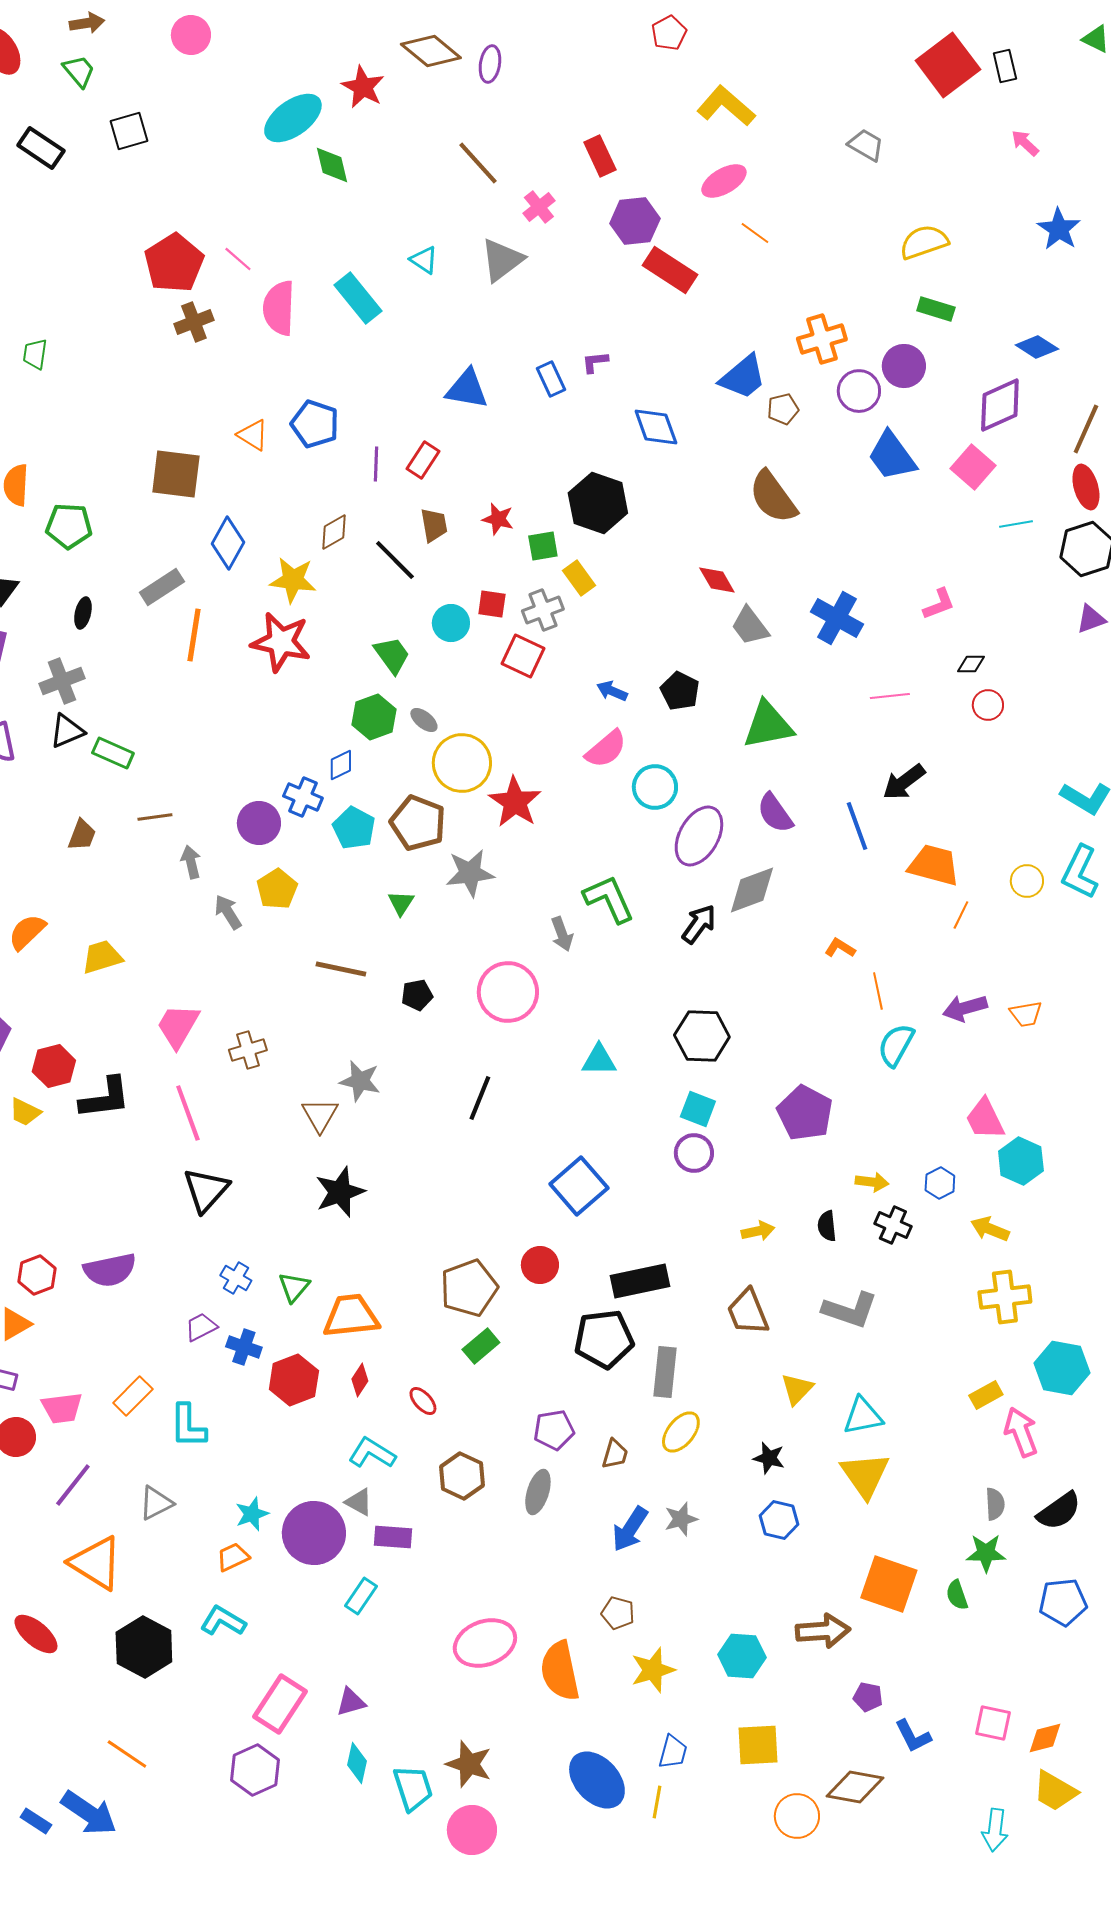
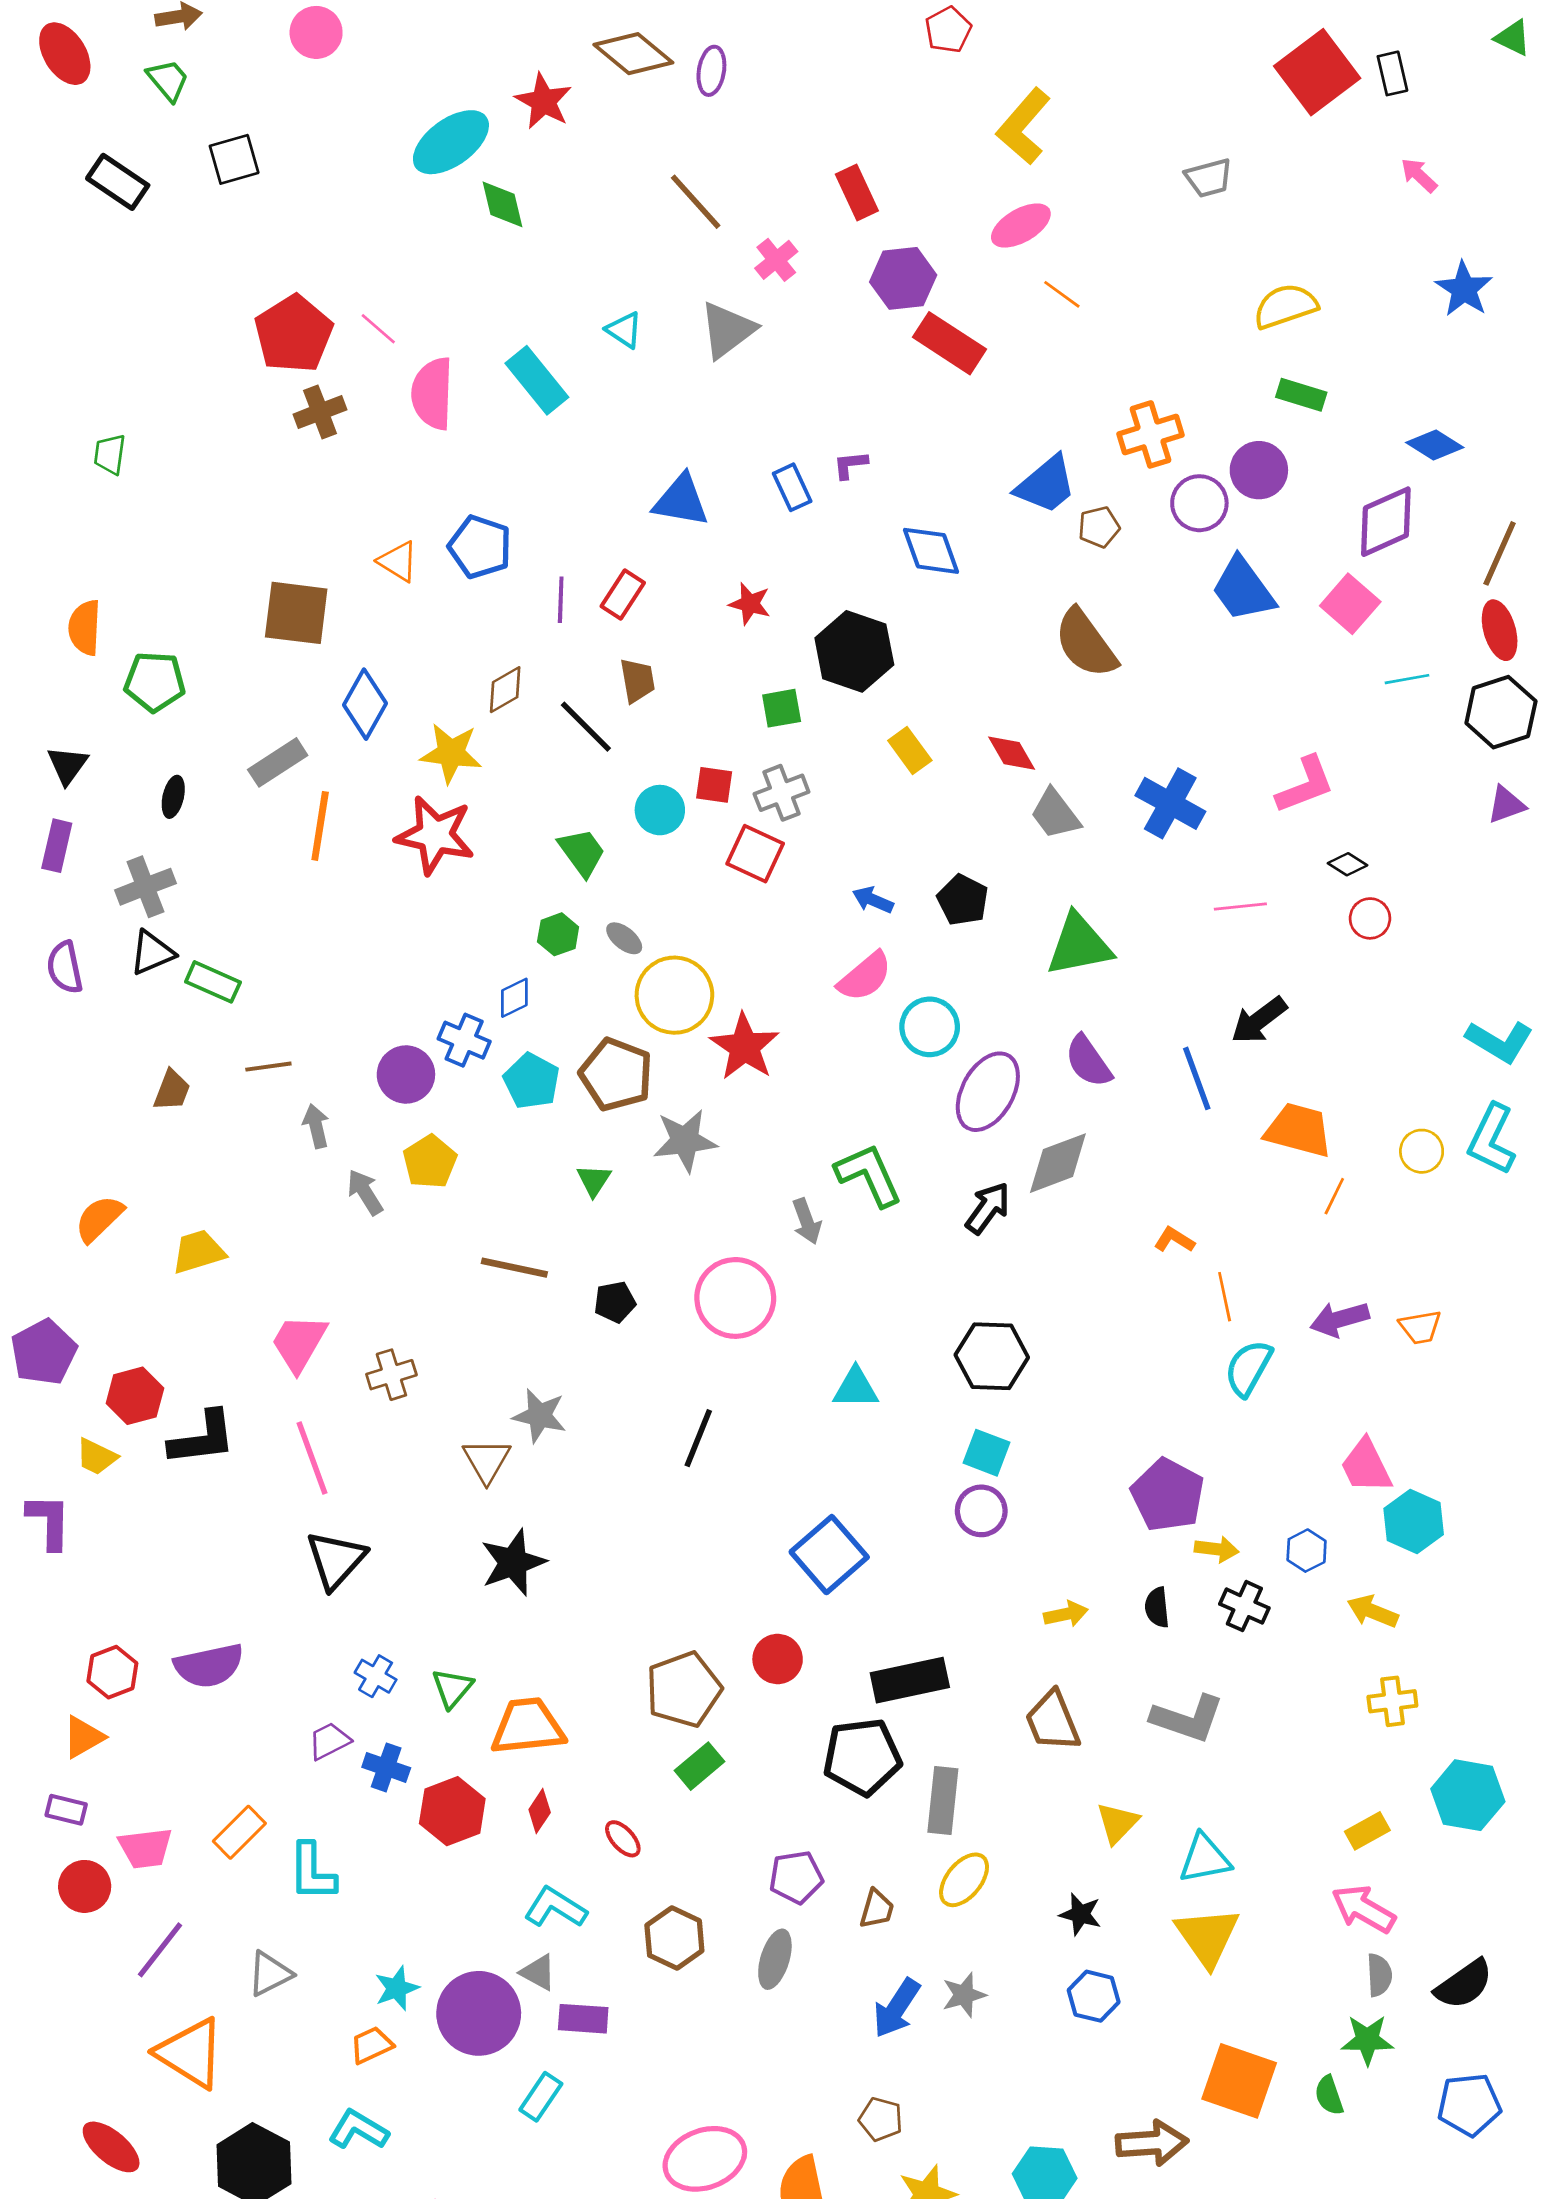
yellow L-shape: (726, 106) -> (1024, 126), turned -90
gray trapezoid: (866, 145) -> (1209, 178), turned 135
red star: (498, 519) -> (750, 604), moved
yellow rectangle: (579, 578) -> (910, 751), moved
pink L-shape: (939, 604) -> (1305, 785), size x1.4
black diamond: (971, 664) -> (1348, 864), turned 32
green hexagon: (374, 717) -> (558, 934), size x0.7
purple pentagon: (805, 1113) -> (1168, 1495), moved
yellow cross: (1005, 1297) -> (1392, 1701), size x0.7
pink arrow: (1021, 1432) -> (1363, 1909), moved, turned -39

